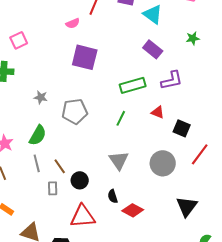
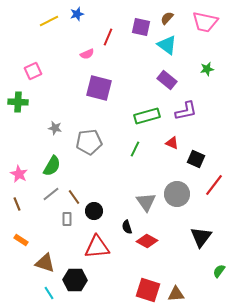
gray triangle: (119, 160) -> (146, 202), moved
gray line: (37, 163) -> (51, 194), turned 66

